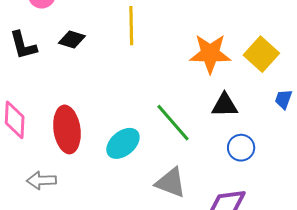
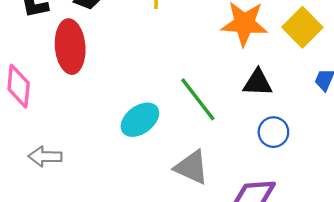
red ellipse: (67, 129) -> (70, 47), moved

